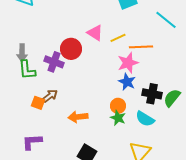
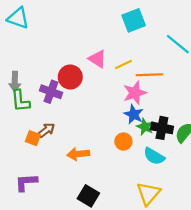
green star: (118, 118) -> (145, 127), moved

